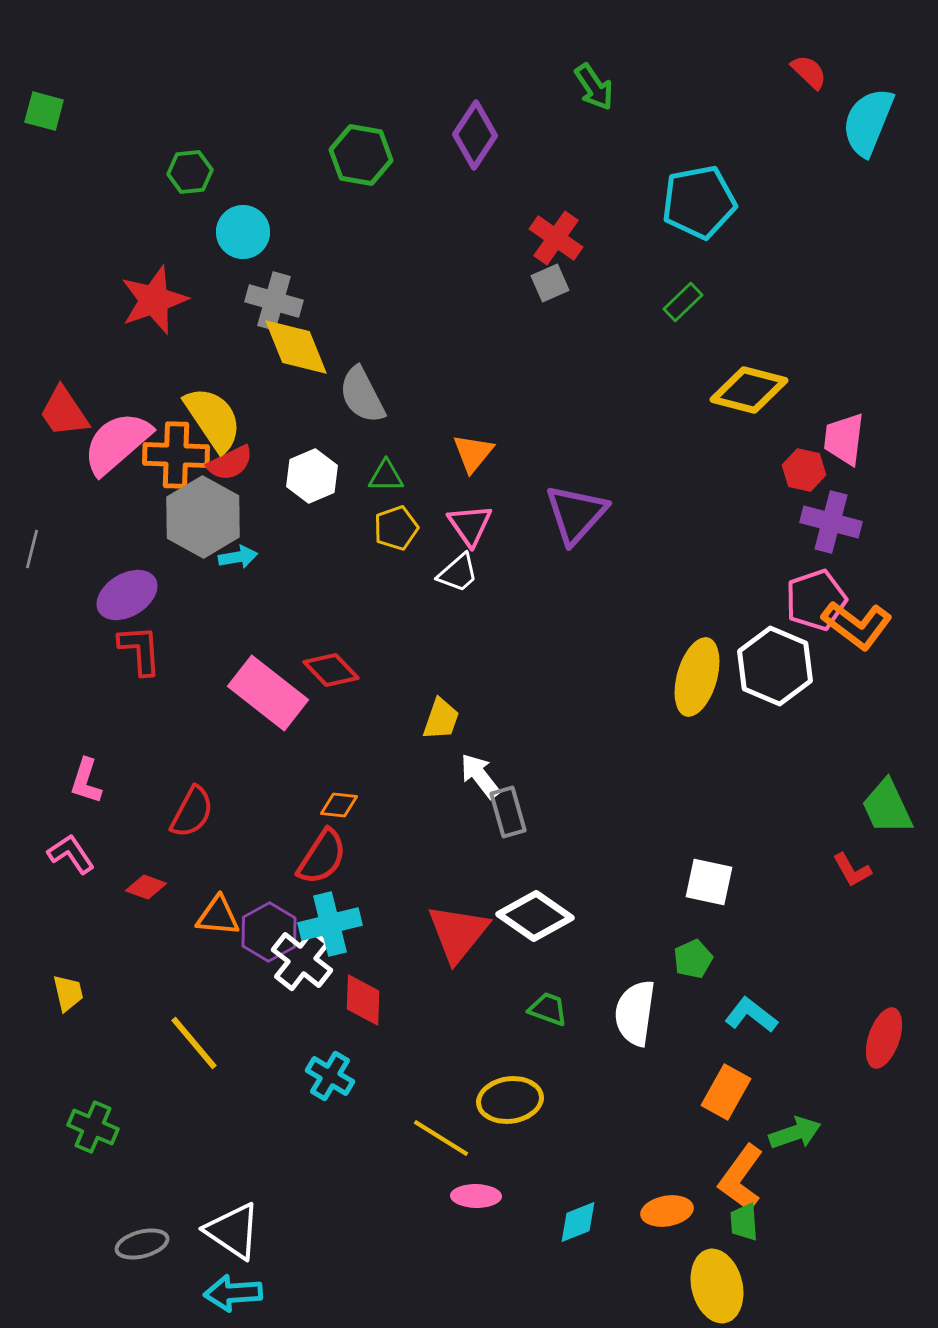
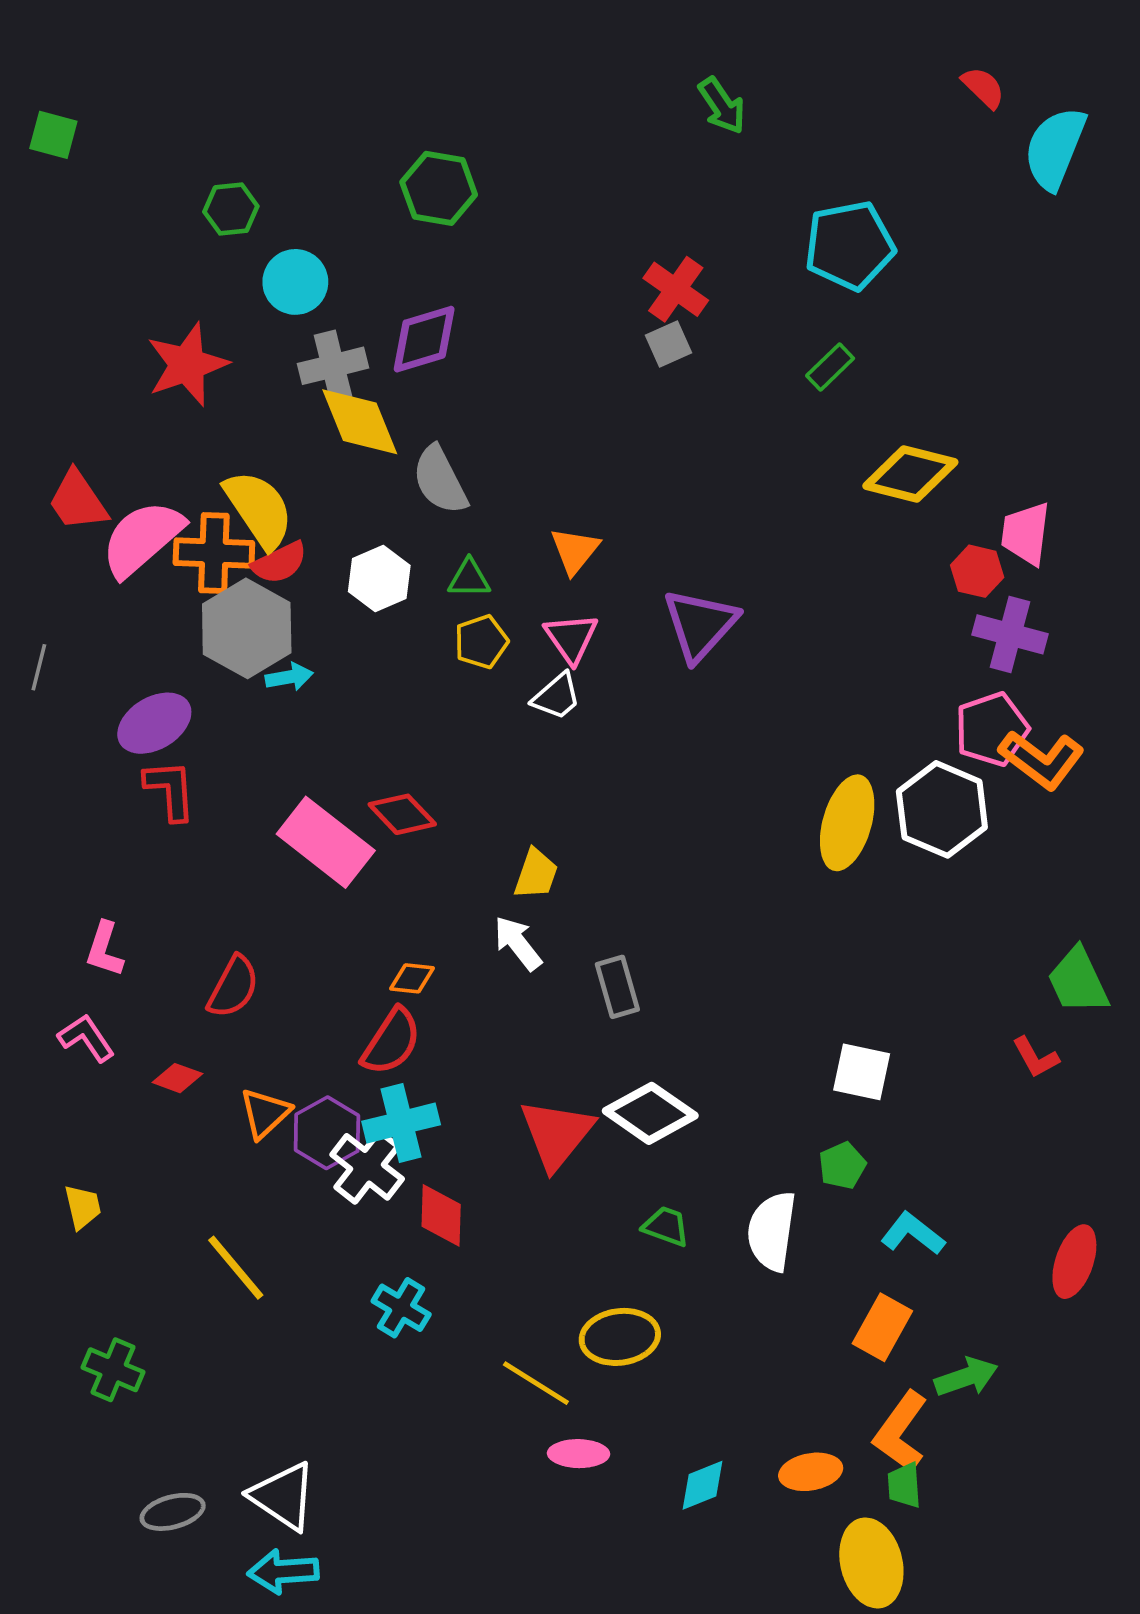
purple diamond: (475, 135) -> (424, 339), moved, turned 40
gray cross: (274, 301) -> (333, 366), turned -30
white arrow: (480, 776) -> (518, 943), moved
orange triangle: (218, 916) -> (265, 1113), turned -48

